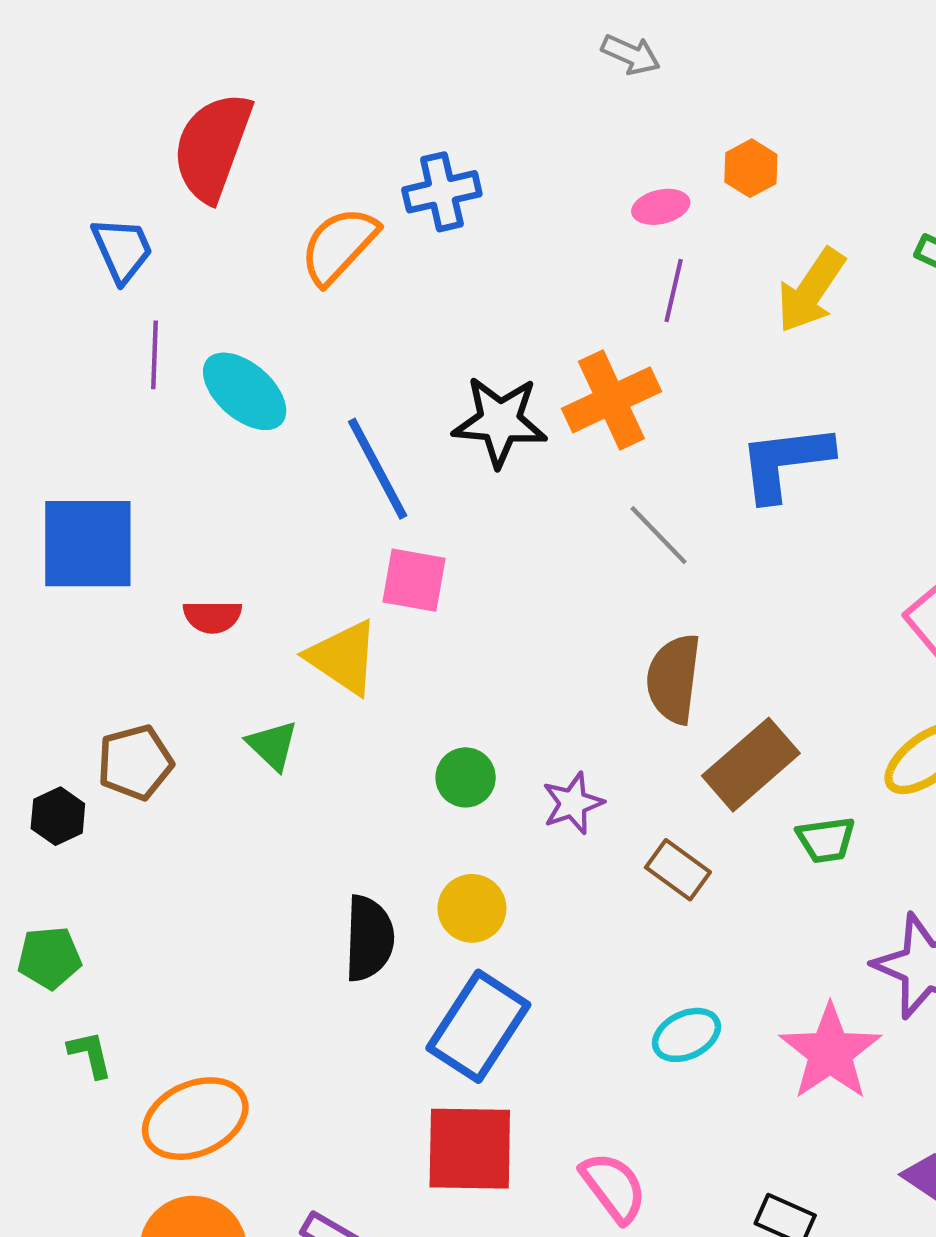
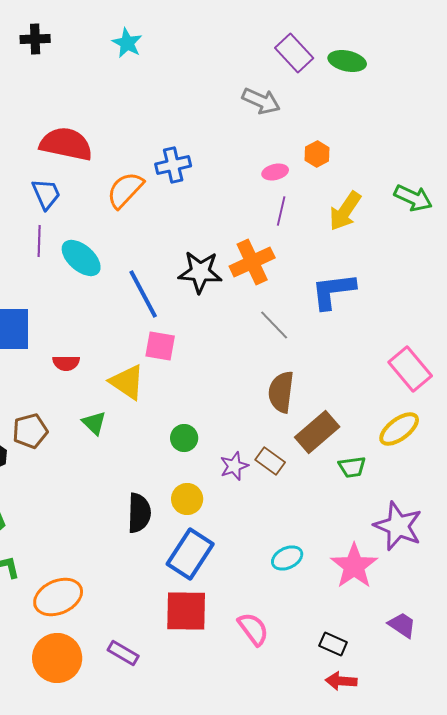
gray arrow: (631, 55) -> (261, 101), size x1.4
red semicircle: (212, 147) -> (66, 144), turned 82
blue trapezoid: (122, 250) -> (46, 194), moved
purple star: (573, 803) -> (234, 466), moved
brown rectangle: (678, 870) -> (270, 461), moved

